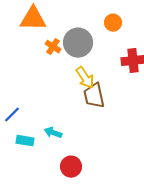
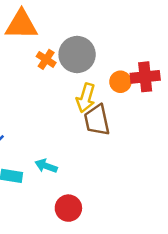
orange circle: (113, 23) -> (120, 82), moved
yellow arrow: (85, 78) -> (86, 98), turned 50

